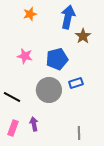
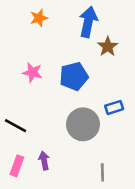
blue rectangle: (76, 83) -> (114, 107), moved
gray circle: (49, 90) -> (83, 124), moved

